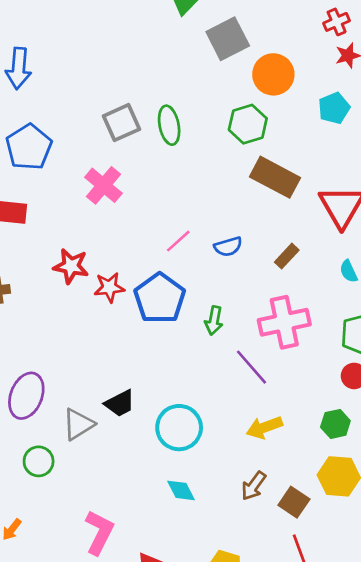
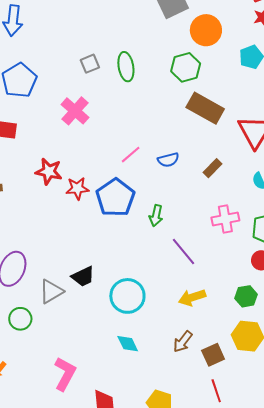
gray square: (122, 123) -> (90, 64), size x0.7
pink cross: (284, 322) -> (225, 219), moved, size x0.7
brown square: (294, 502) -> (213, 355), turned 30

